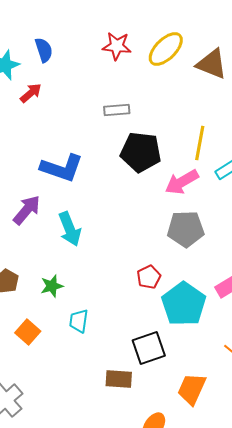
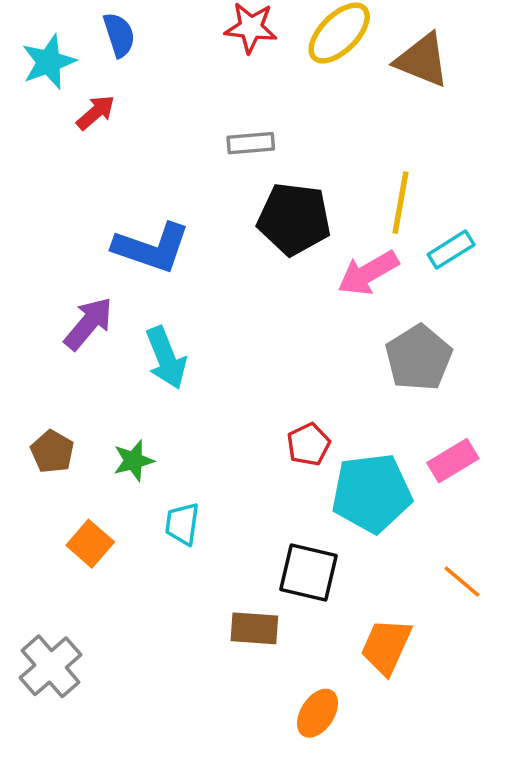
gray pentagon: (186, 229) -> (419, 358), moved, turned -30
cyan pentagon: (184, 304) -> (372, 493), turned 30
black square: (149, 348) -> (309, 572), turned 32

